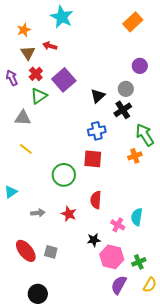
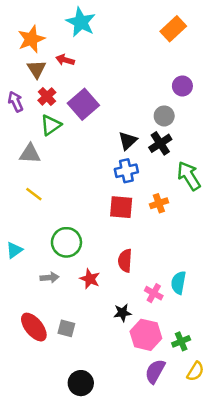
orange star: (24, 30) -> (31, 39), size x1.5
black triangle: (98, 96) -> (128, 141), moved
orange cross: (135, 156) -> (159, 203), moved
green circle: (64, 175) -> (66, 242), moved
black circle: (38, 294) -> (81, 383), moved

